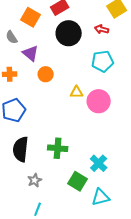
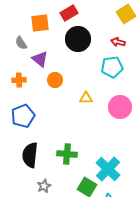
orange square: (31, 17) -> (40, 23), turned -36
red arrow: (102, 29) -> (118, 42), moved
pink circle: (99, 101) -> (120, 107), moved
cyan cross: (99, 163) -> (108, 169), size x1.4

